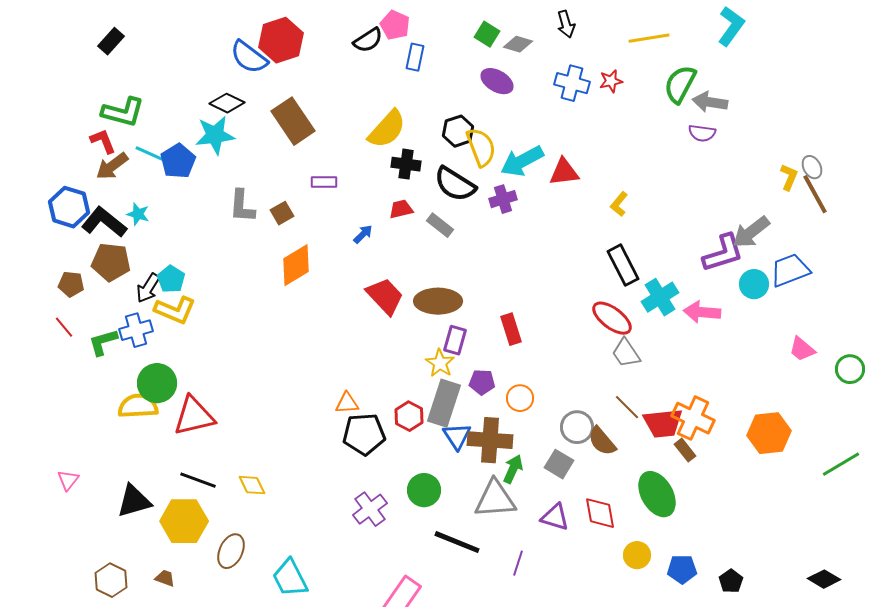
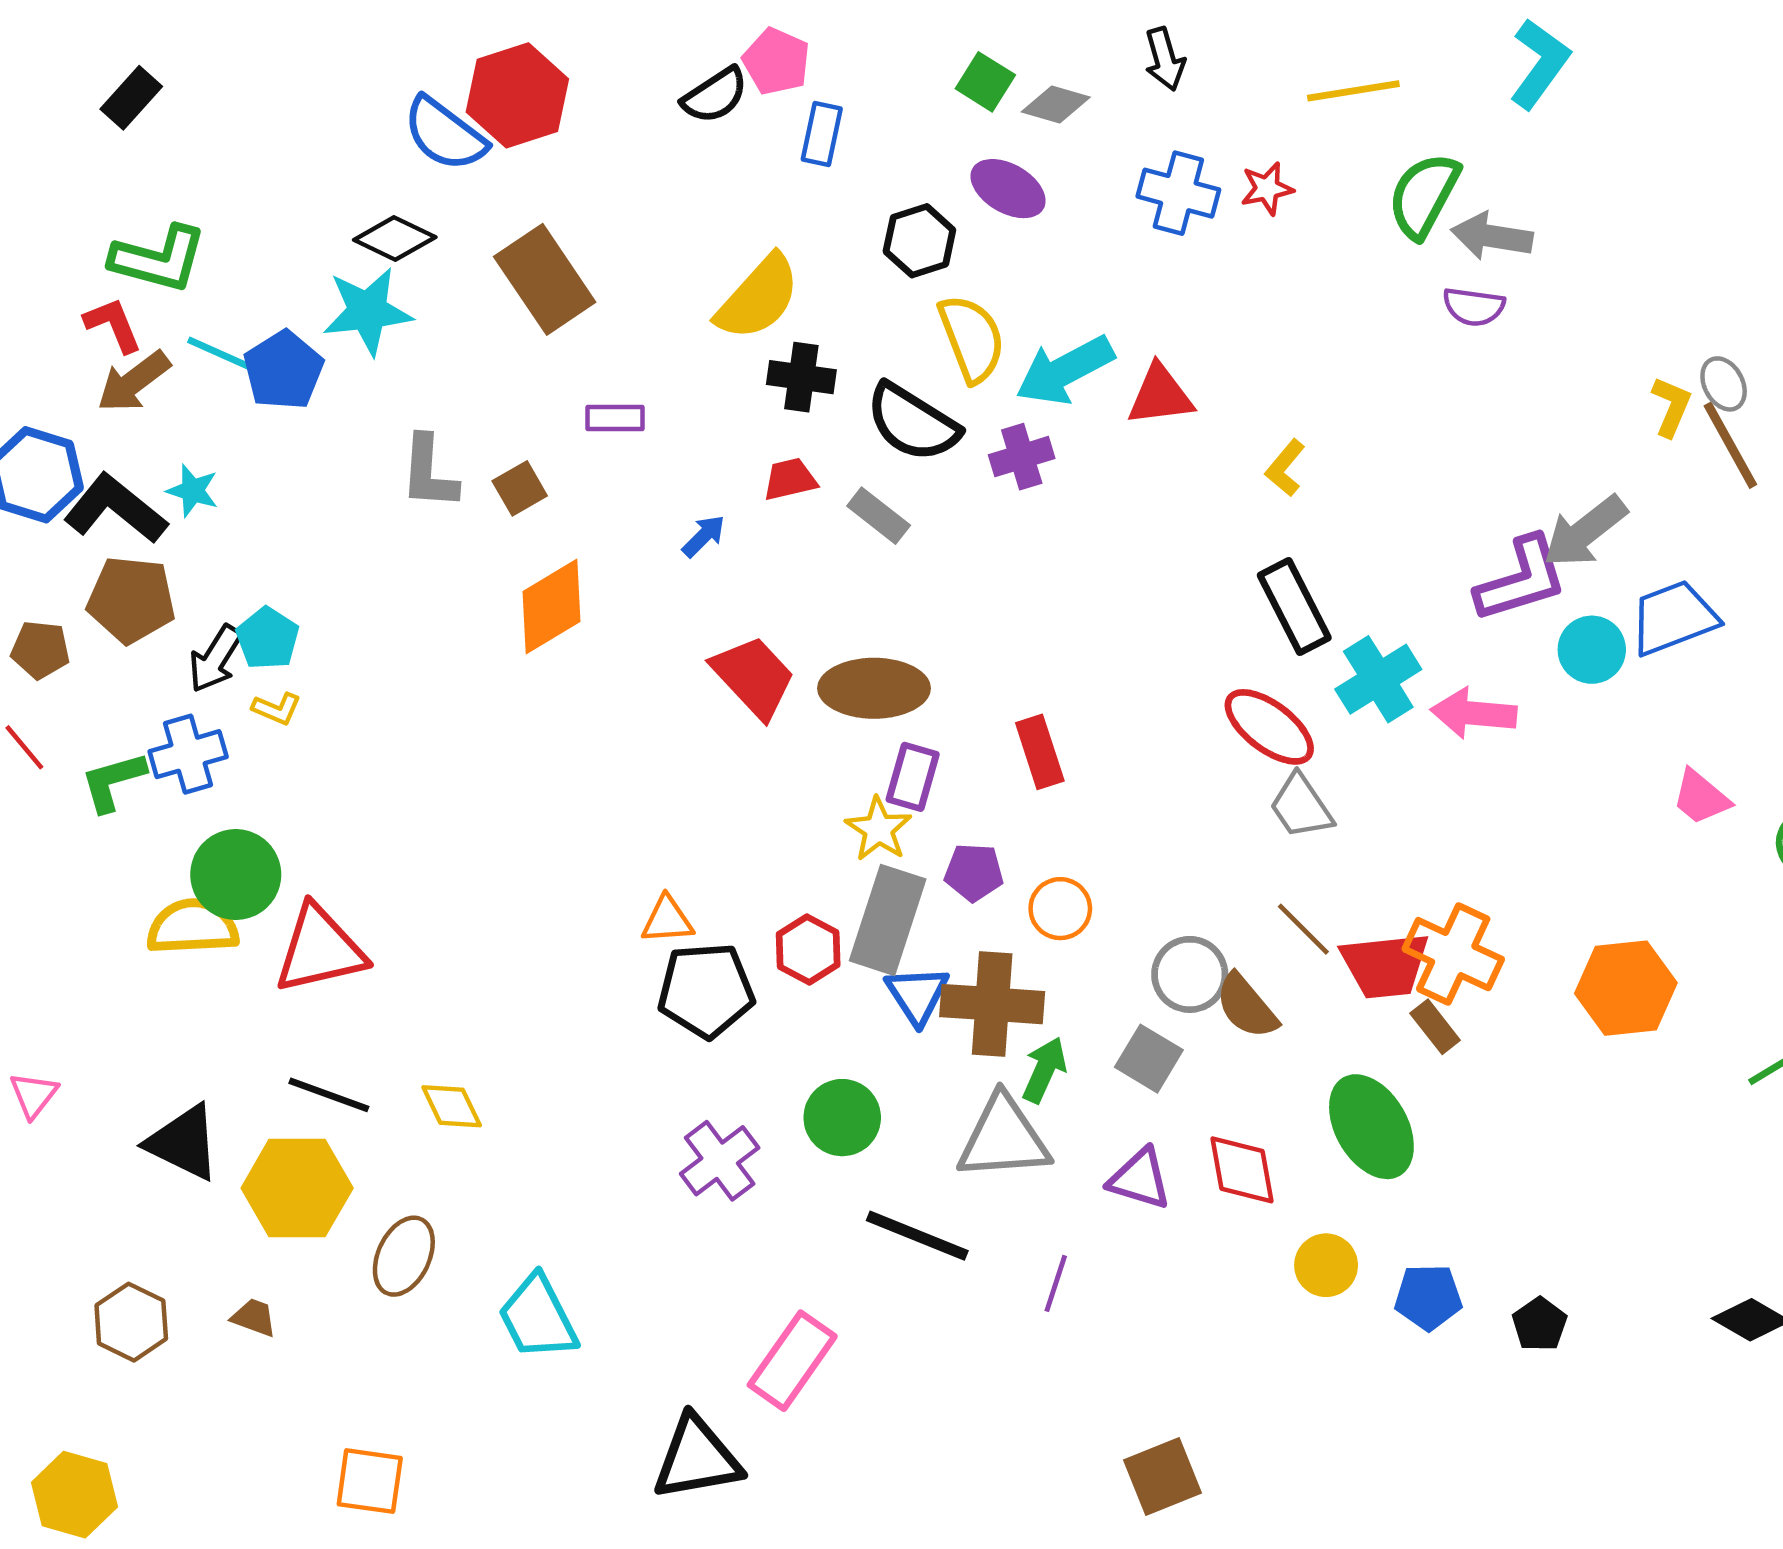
black hexagon: (458, 131) -> (919, 241), moved
yellow L-shape: (175, 310) -> (277, 709), size x0.5
black triangle: (134, 501) -> (183, 1143), turned 42

